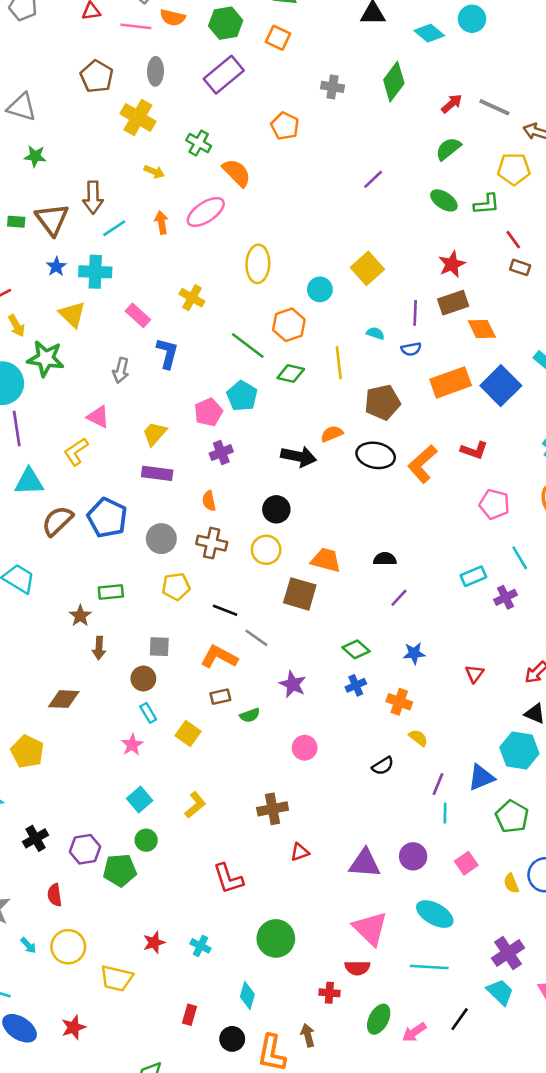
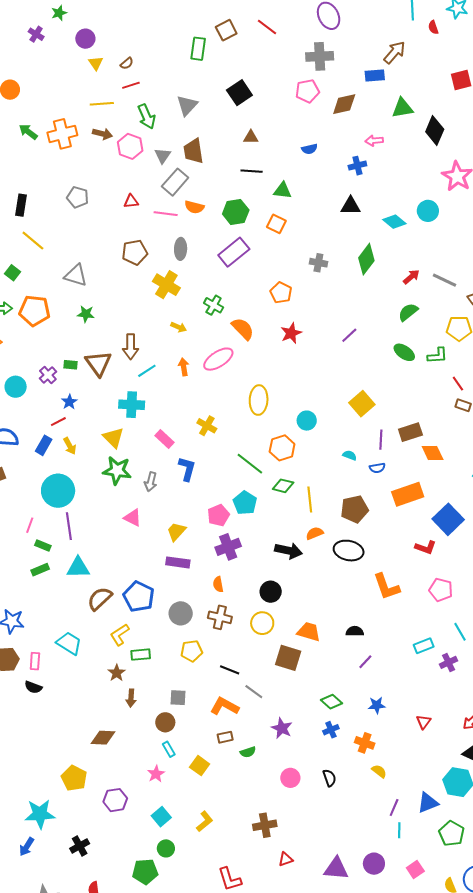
brown pentagon: (97, 76) -> (135, 252), turned 30
red star: (452, 264) -> (291, 333), moved
blue star: (56, 267) -> (69, 402), moved
yellow square: (367, 268) -> (362, 404), moved
green star: (46, 359) -> (117, 471), moved
yellow line: (339, 363) -> (310, 499), moved
blue square: (501, 386) -> (448, 519), moved
yellow L-shape: (76, 452) -> (120, 635), moved
purple cross: (221, 453) -> (228, 547), size x1.4
orange L-shape: (422, 464) -> (386, 587), moved, turned -68
black semicircle: (383, 766) -> (329, 778), moved, turned -78
purple hexagon: (85, 849) -> (115, 800), moved

